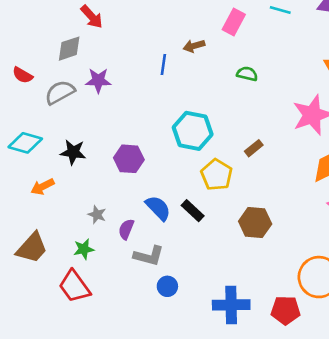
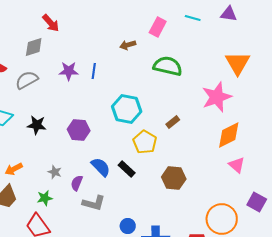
blue line: (163, 64) -> (94, 71), moved
green semicircle: (247, 74) -> (168, 66), size x1.8
purple star: (98, 80) -> (69, 71), moved
orange arrow: (43, 187) -> (14, 169), moved
blue circle: (167, 286) -> (128, 226), moved

